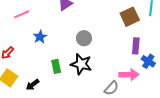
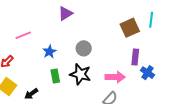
pink line: (22, 14) -> (23, 35), moved
blue star: (40, 37) -> (49, 52), moved
pink arrow: (129, 75) -> (115, 77), moved

